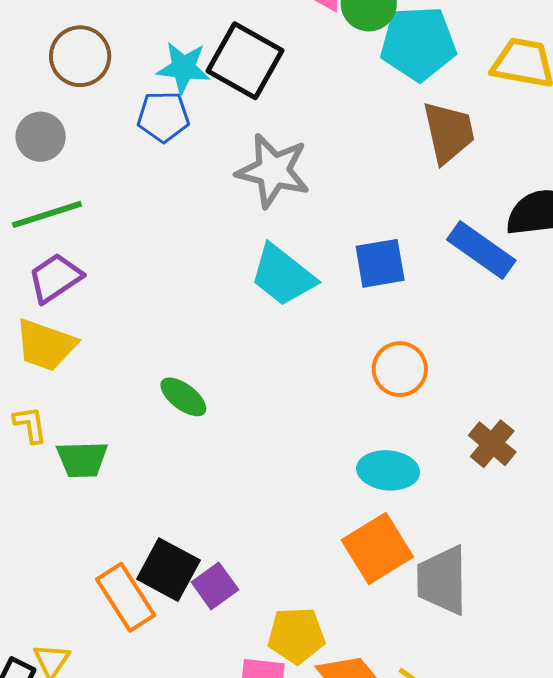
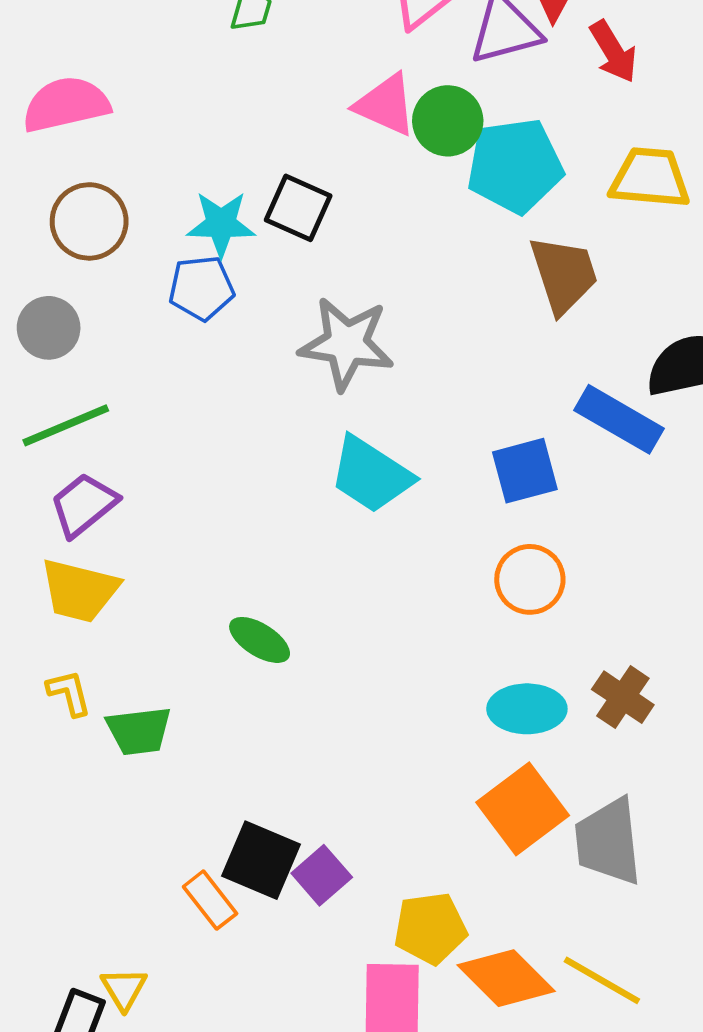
black square: (245, 61) -> (298, 208), size x0.7
blue square: (380, 263) -> (525, 471), moved
brown cross: (492, 444) -> (623, 697), moved
orange rectangle: (126, 597) -> (210, 900), size x0.7

